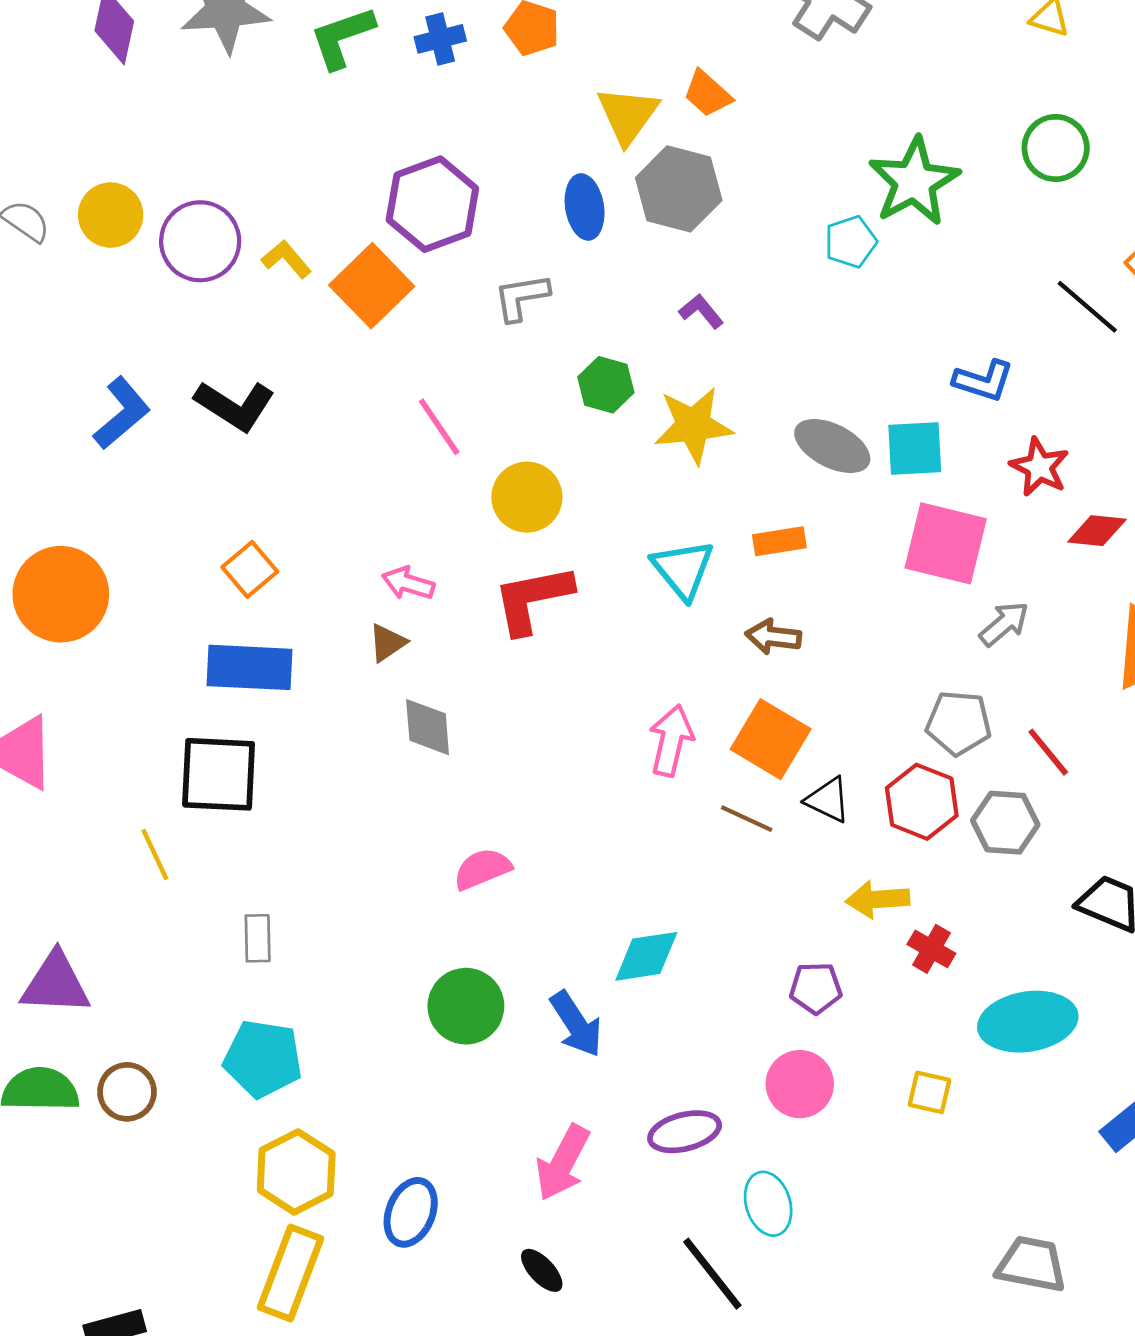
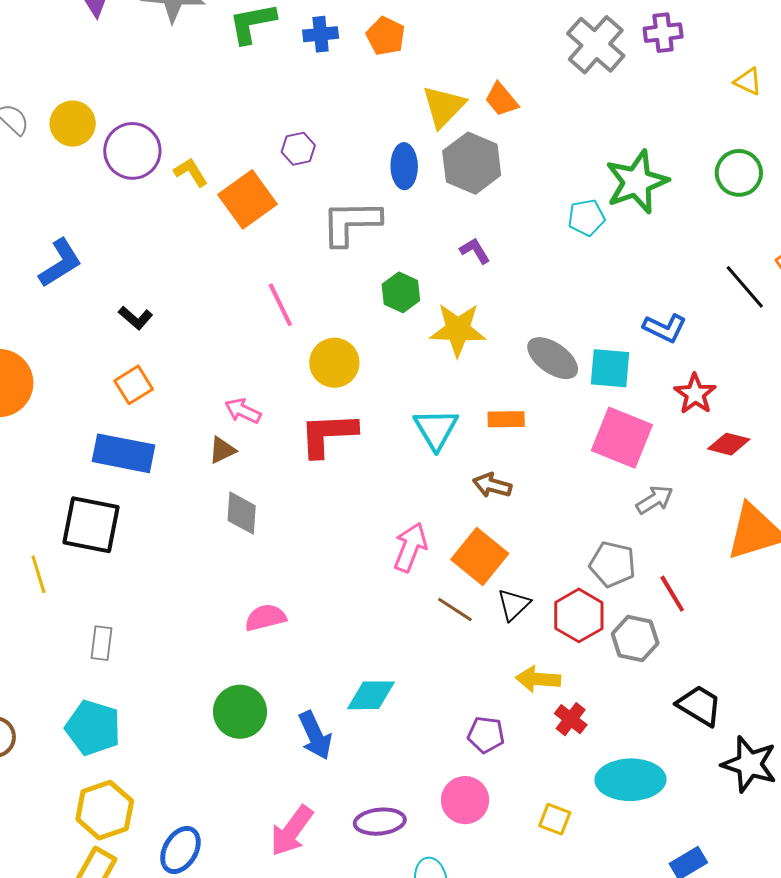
purple hexagon: (432, 204) -> (298, 149), size x0.5
gray L-shape: (521, 297) -> (351, 223), size x1.5
black L-shape: (235, 406) -> (136, 318), moved, size x0.6
black triangle: (828, 800) -> (514, 605), turned 42

